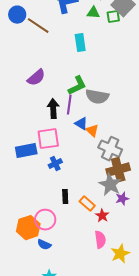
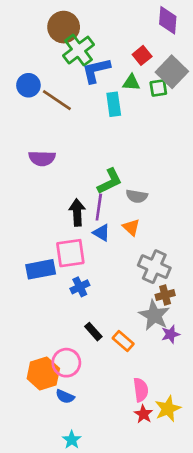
cyan rectangle: (80, 43) -> (114, 104), moved
purple semicircle: (36, 78) -> (42, 158), moved, turned 42
gray semicircle: (97, 97) -> (137, 196), size x0.7
blue triangle: (81, 124) -> (101, 233), moved
orange triangle: (92, 131) -> (131, 227), moved
brown cross: (118, 170) -> (165, 295), size x0.6
black rectangle: (65, 197) -> (93, 332), turned -40
red star: (102, 216) -> (143, 414), moved

